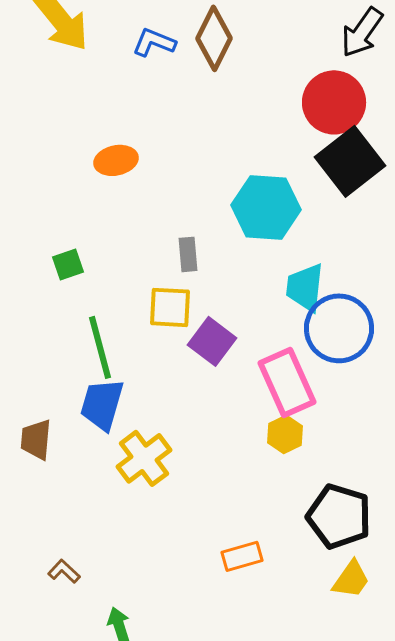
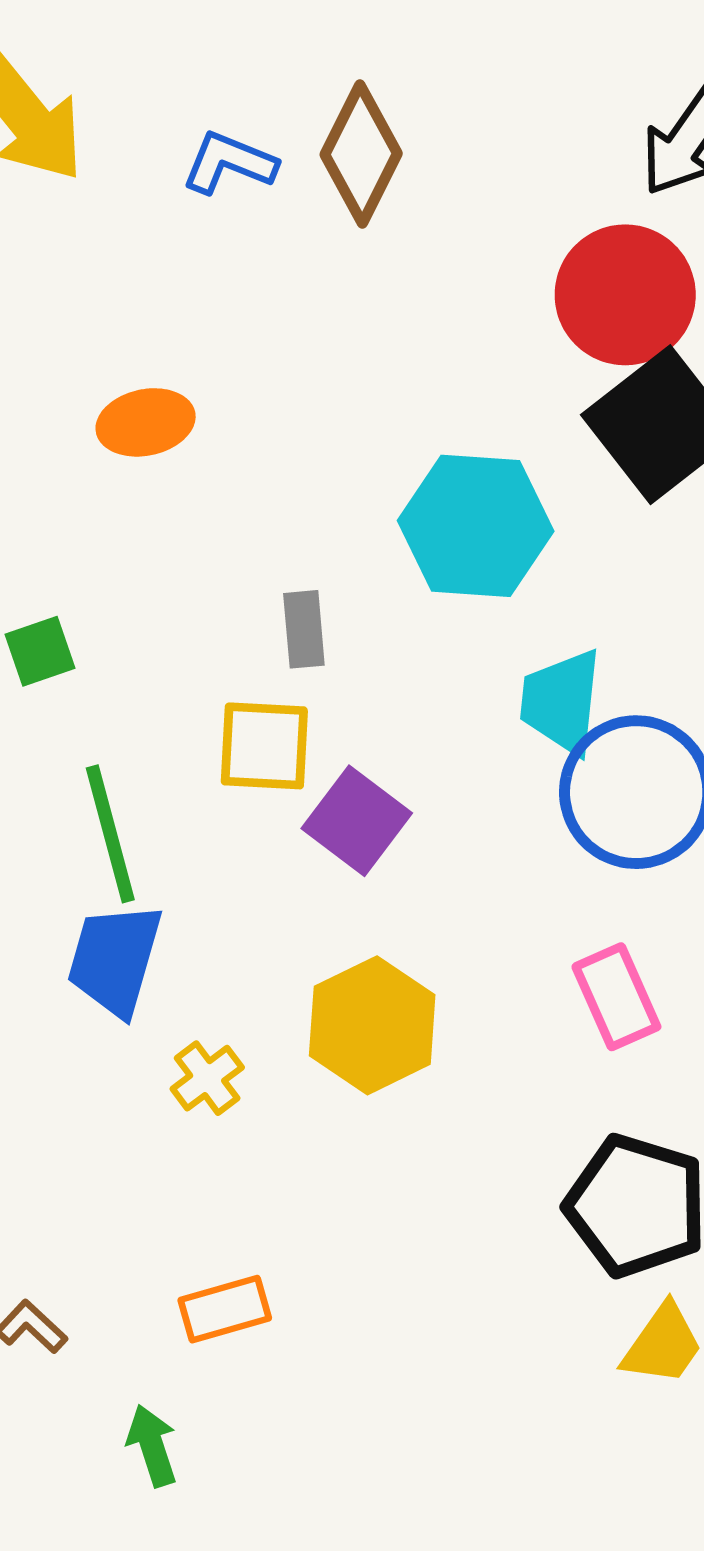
pink rectangle: (287, 382) -> (616, 997), moved, size x0.7
yellow hexagon: (285, 434) -> (372, 1025), moved, size x1.6
yellow cross: (144, 458) -> (207, 1078), size x0.6
orange rectangle: (242, 556) -> (225, 1309), moved

